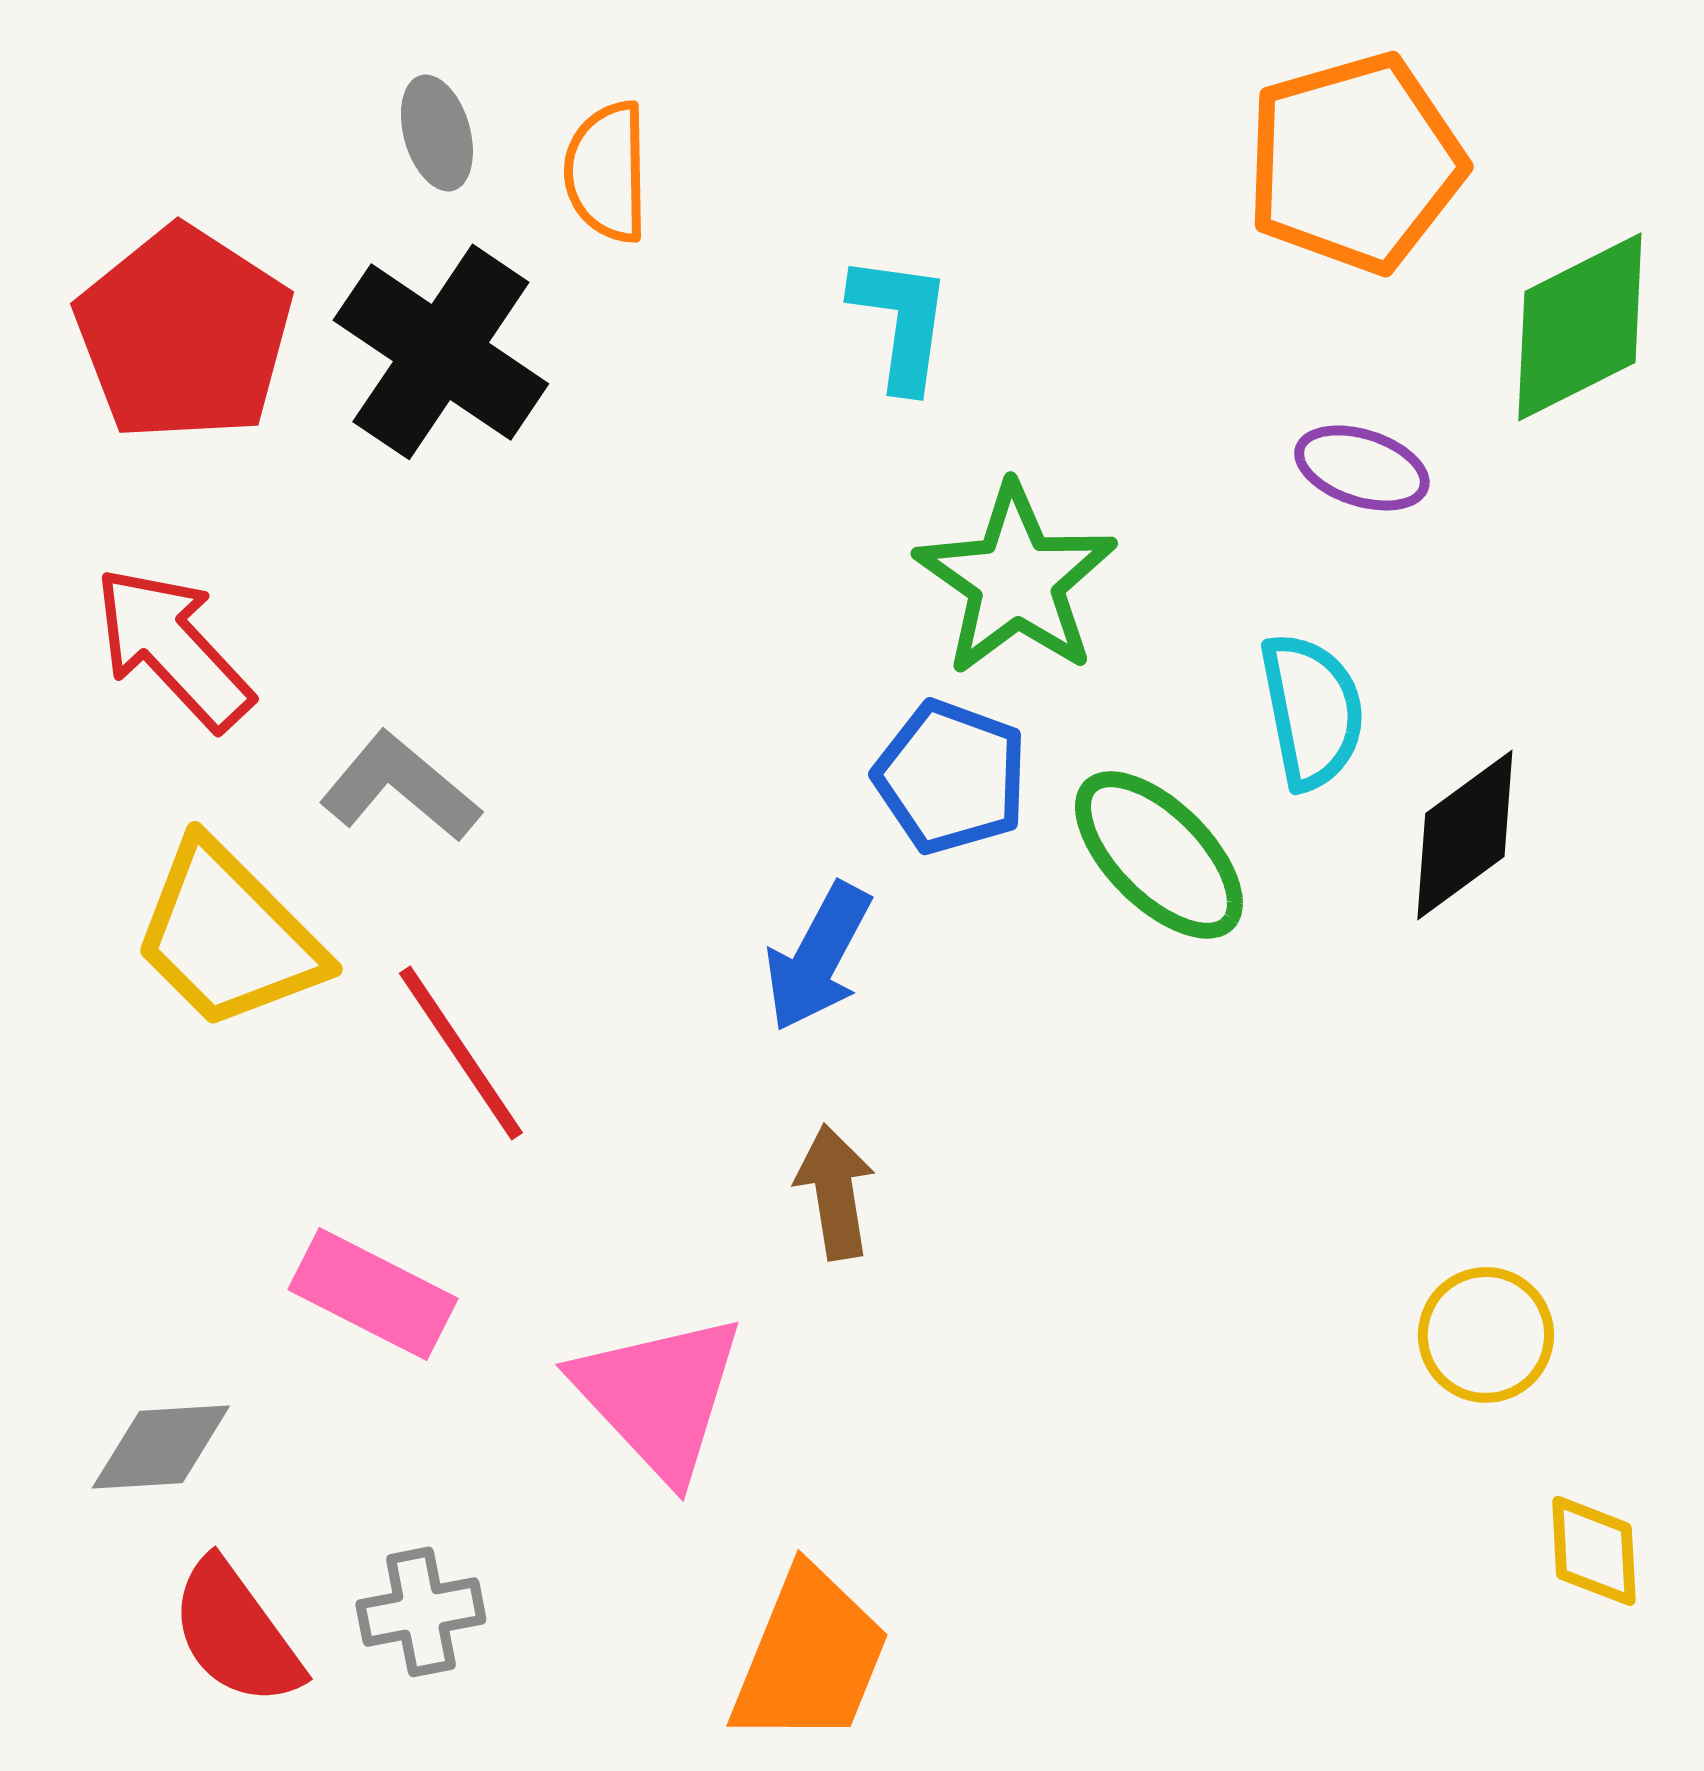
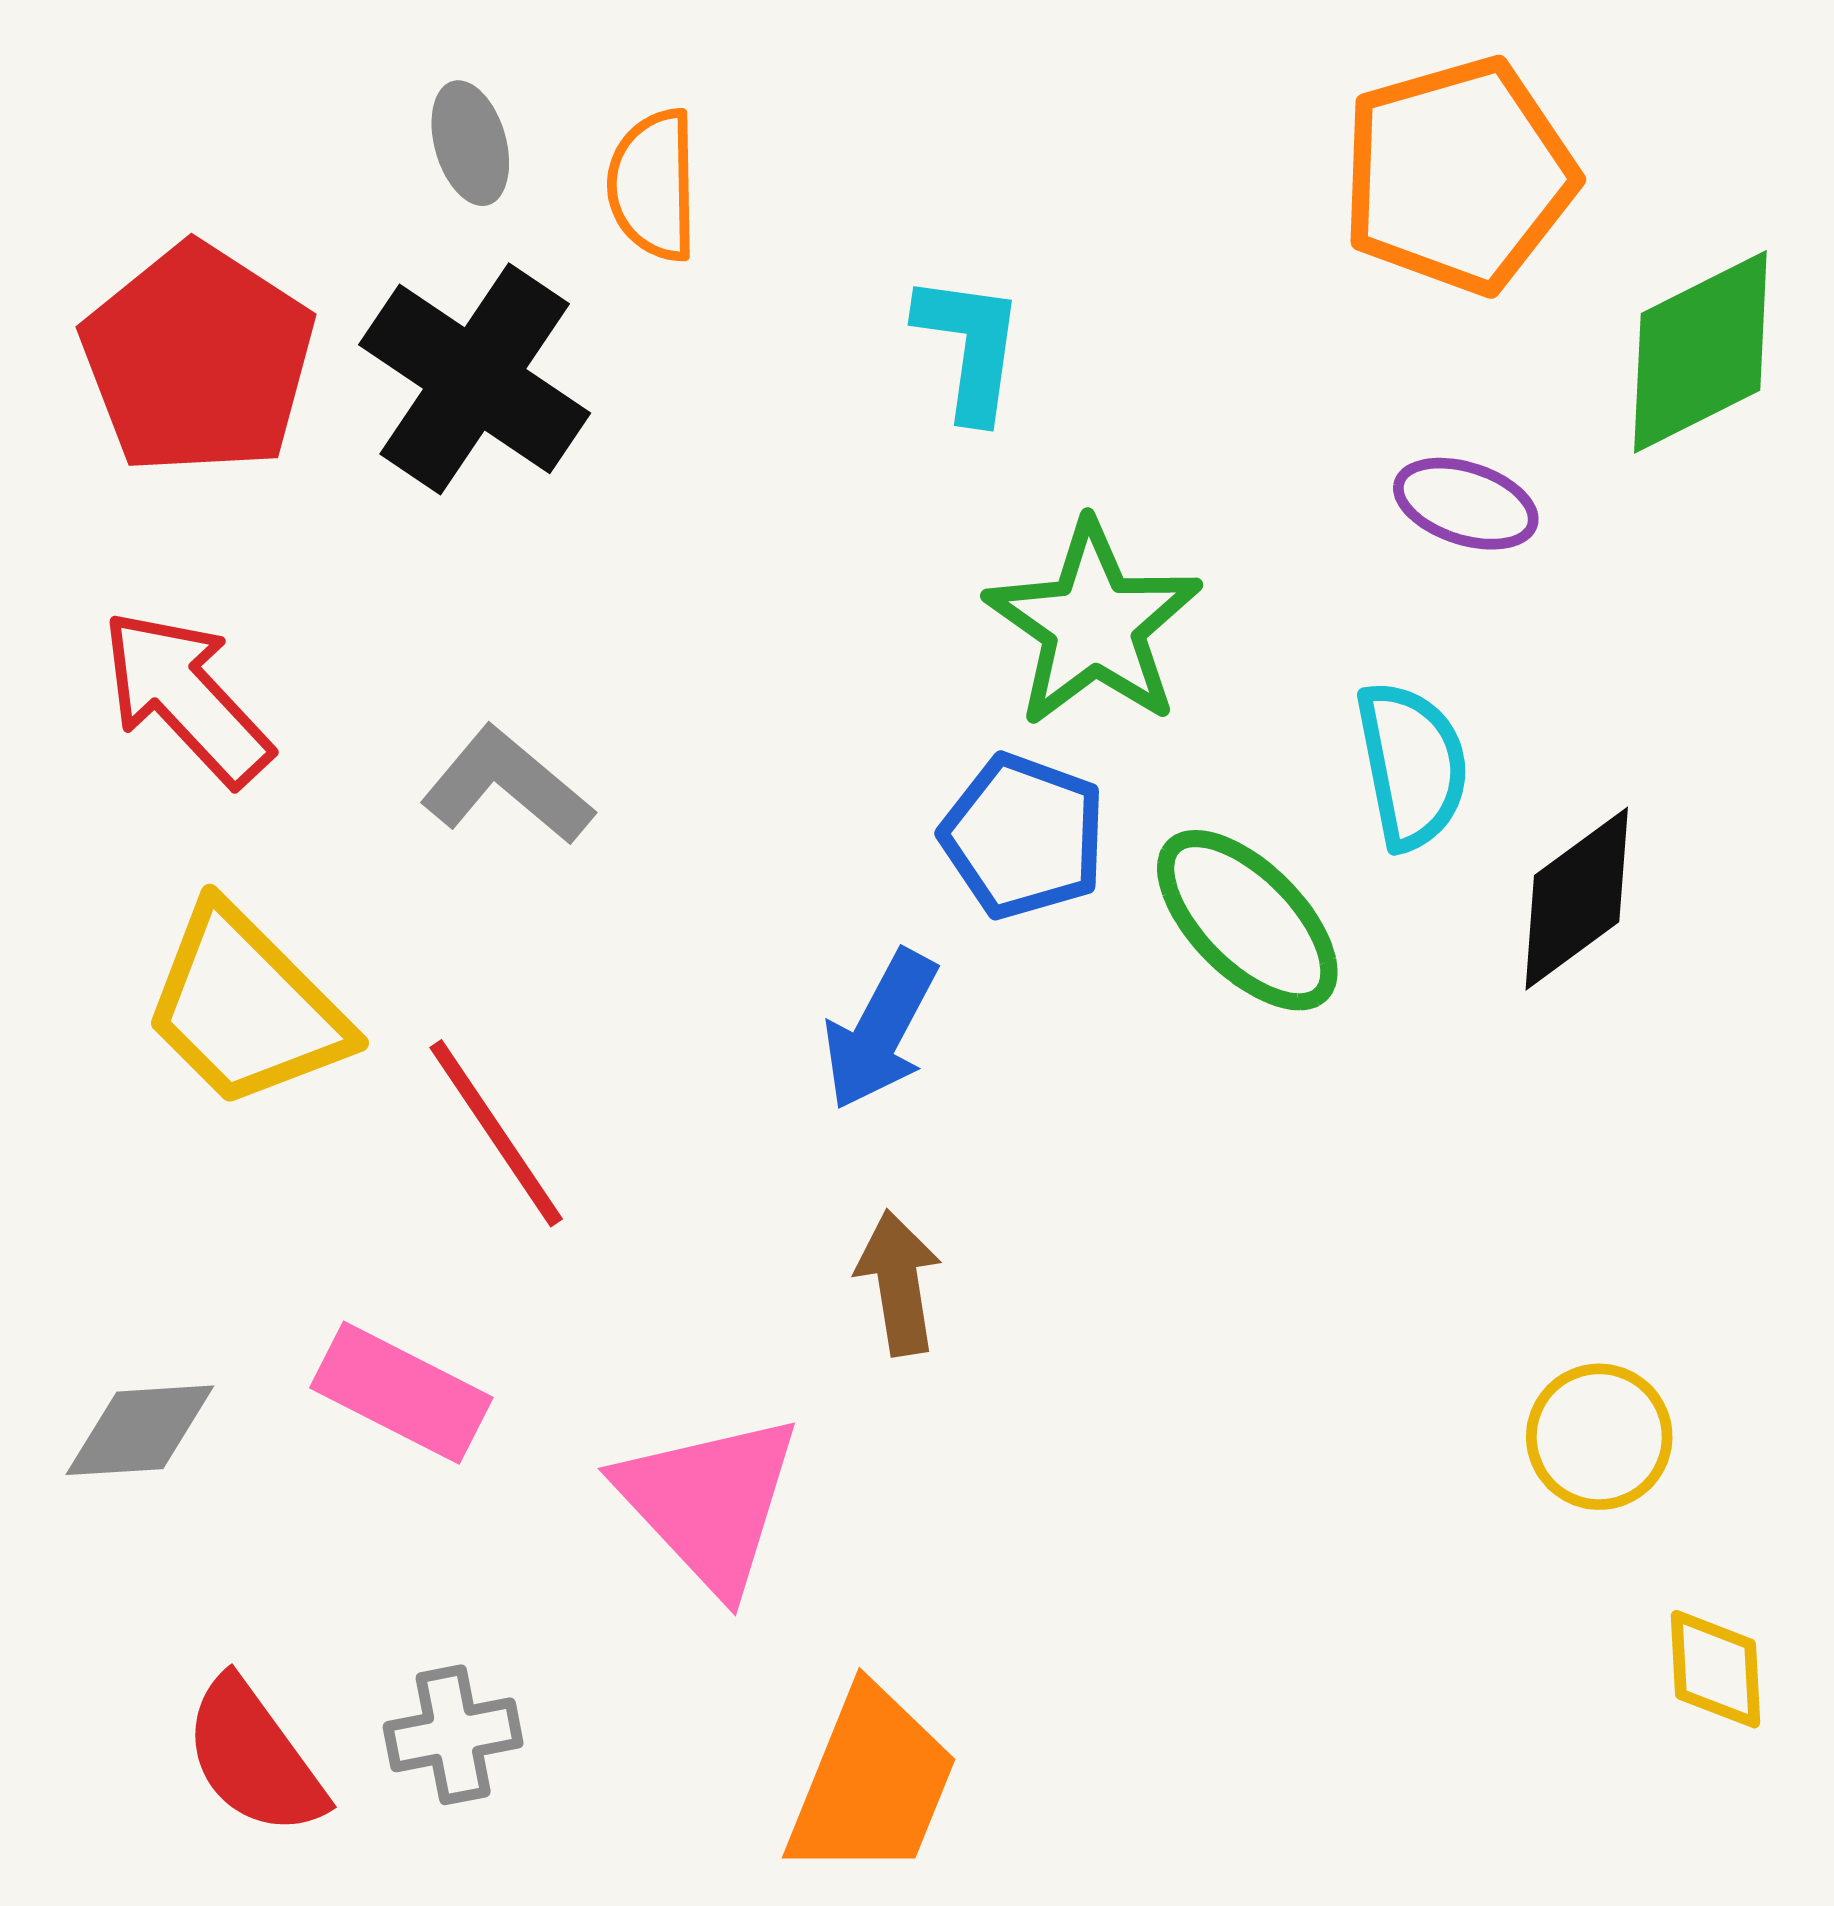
gray L-shape: (400, 787) -> (507, 786), moved
gray diamond: (161, 1447) -> (140, 1430), moved

